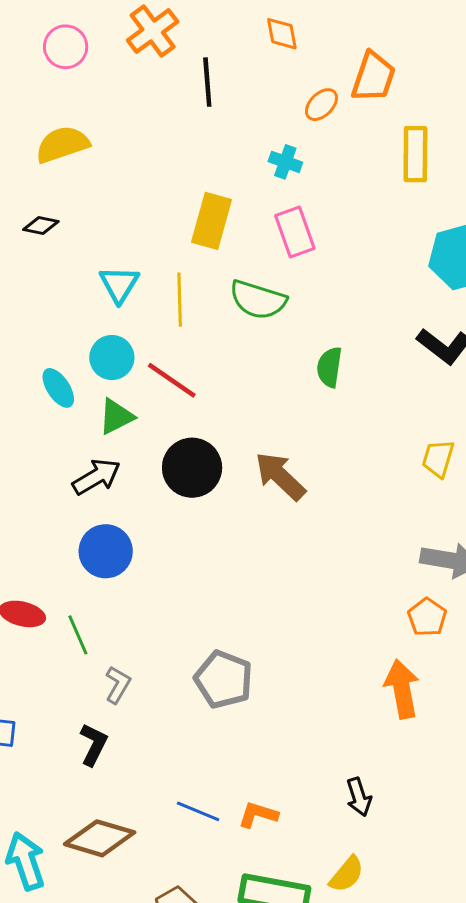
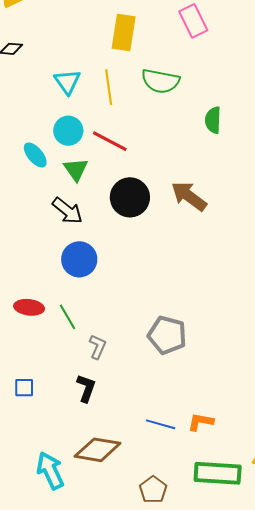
pink rectangle: (295, 232) -> (193, 21), moved
green triangle: (116, 417) -> (76, 169), turned -32
black arrow: (96, 477) -> (67, 211), turned 76

